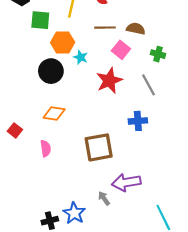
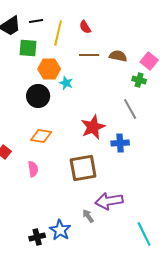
pink square: (121, 50) -> (149, 61), moved
red star: (109, 81) -> (93, 127), moved

